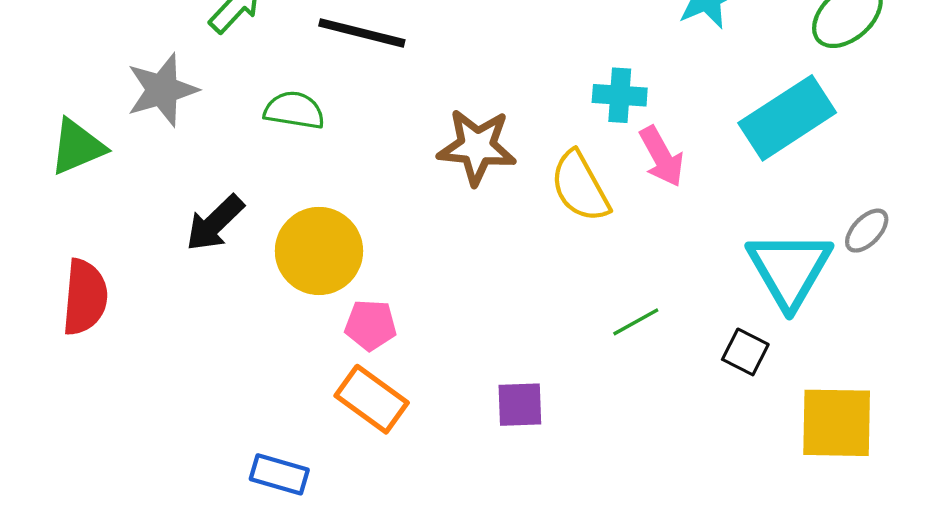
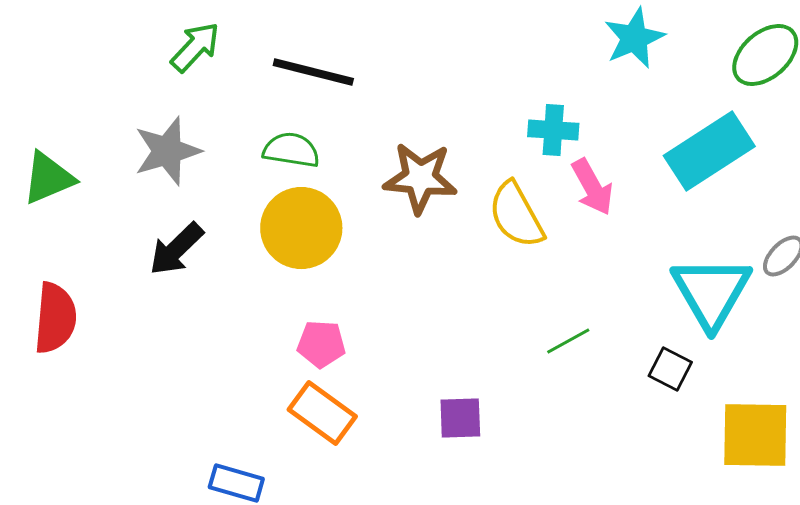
gray star: (162, 90) -> (167, 151), moved
green semicircle: (294, 110) -> (291, 150), moved
yellow circle: (319, 251) -> (301, 228), moved

